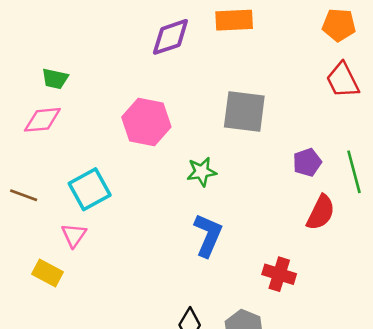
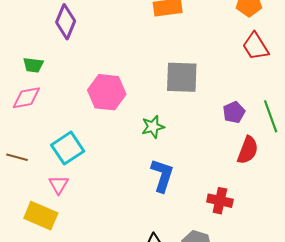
purple diamond: (170, 37) -> (66, 22), moved, turned -44
yellow rectangle: (47, 273) -> (41, 216), size x1.4

